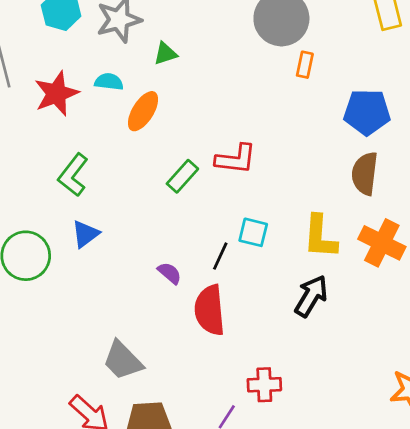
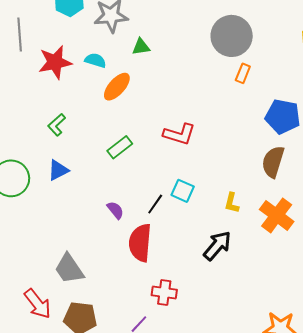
green L-shape: (73, 175) -> (57, 125), size x0.7
green rectangle: (182, 176) -> (120, 147), moved
yellow L-shape: (320, 237) -> (232, 203), size x0.6
red cross: (264, 385) -> (164, 292), moved

